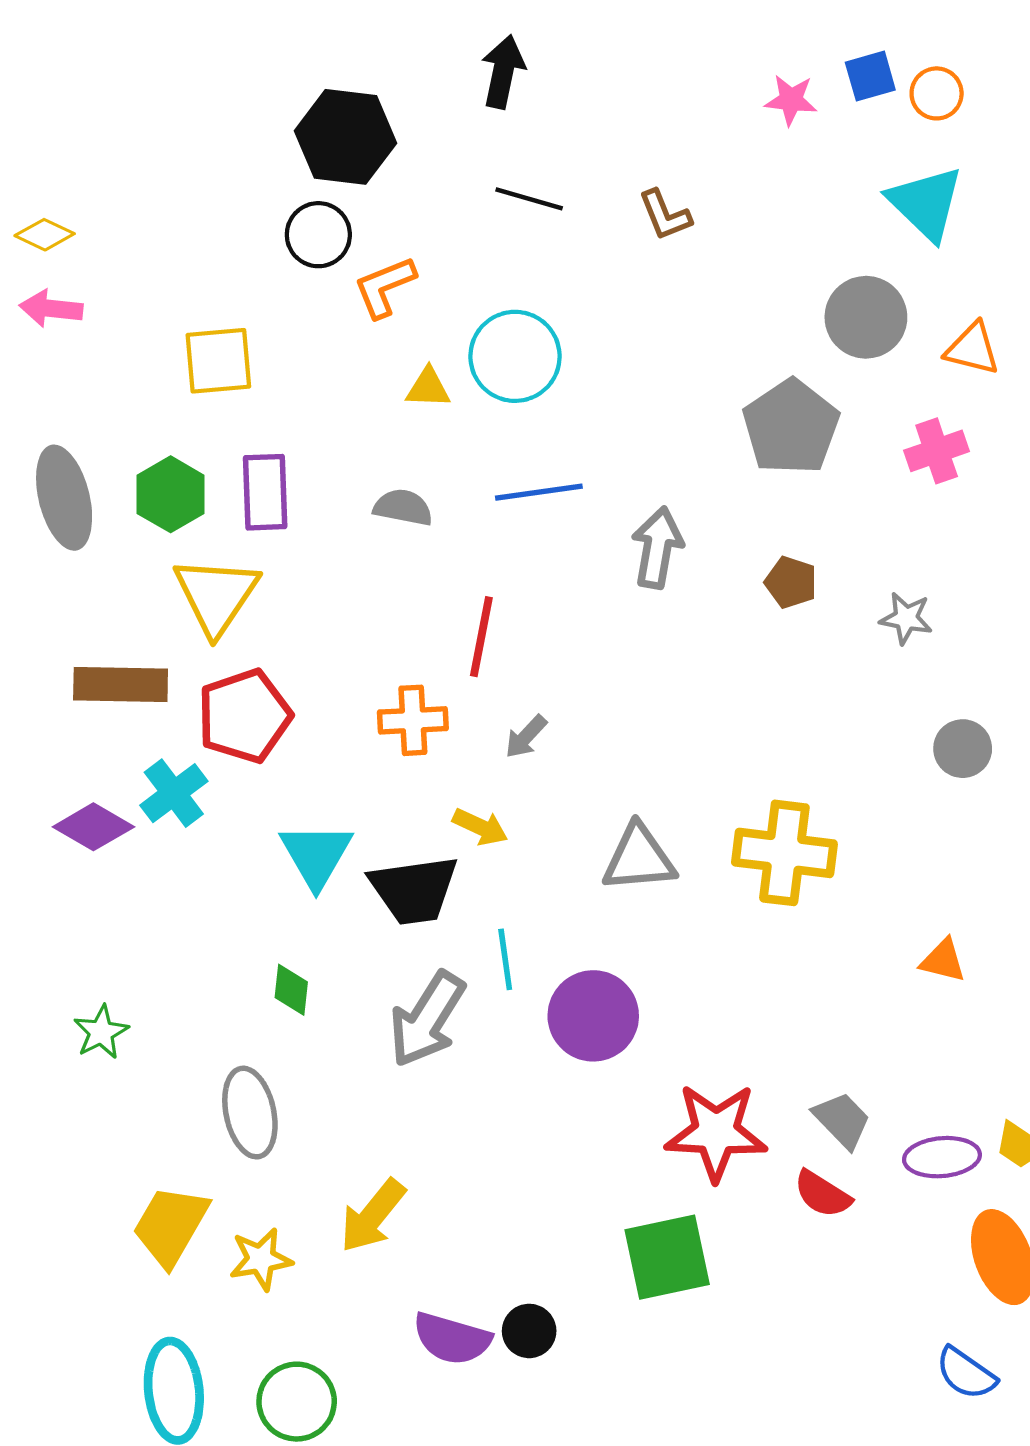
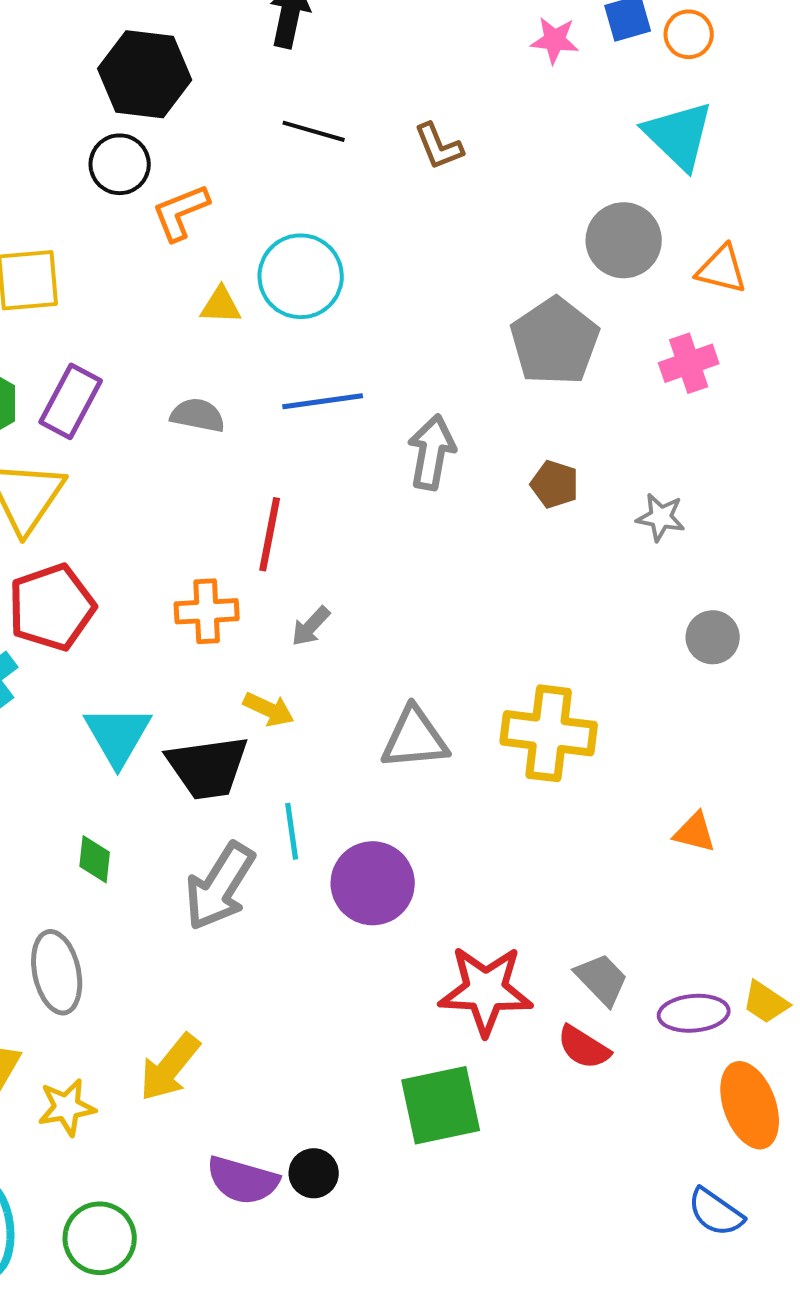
purple rectangle: (265, 492) -> (71, 401), turned 30

